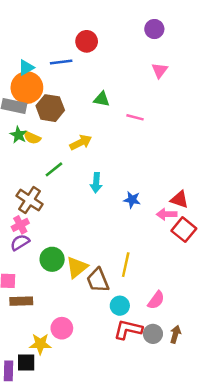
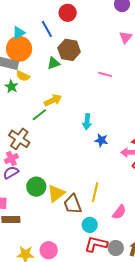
blue line: (61, 62) -> (47, 29), turned 66
green triangle: (102, 99) -> (53, 63), moved, turned -32
brown hexagon: (50, 108) -> (69, 50), moved
yellow semicircle: (32, 138) -> (23, 76), moved
yellow arrow: (81, 142) -> (53, 100), moved
cyan arrow: (96, 183) -> (87, 122), moved
pink semicircle: (156, 300) -> (119, 212), moved
pink circle: (62, 328) -> (49, 250), moved

